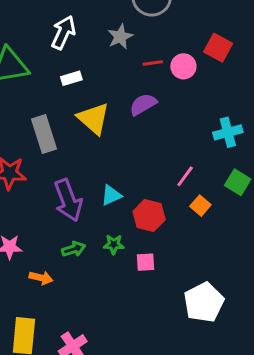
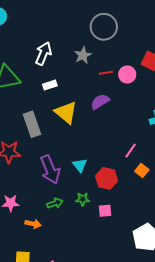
cyan triangle: (111, 195) -> (80, 165), turned -42

